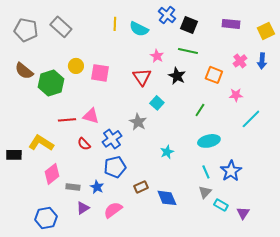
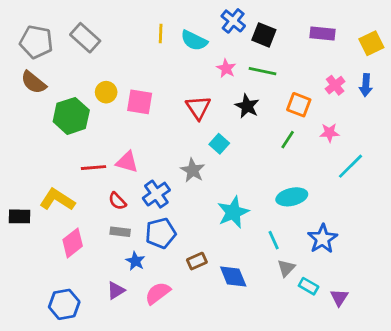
pink star: (157, 56) -> (226, 68), moved
brown semicircle: (24, 71) -> (34, 82), moved
green line: (200, 110) -> (288, 140), moved
cyan star: (167, 152) -> (233, 212), size x1.6
cyan line: (206, 172) -> (274, 240), moved
gray rectangle: (73, 187) -> (120, 232), moved

